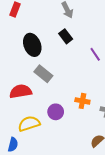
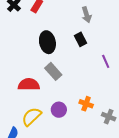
yellow semicircle: (29, 124) -> (32, 117), turned -35

